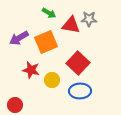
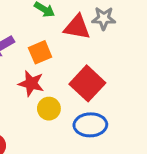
orange square: (46, 42) -> (40, 52), size x0.7
red star: (31, 70) -> (31, 83), moved

